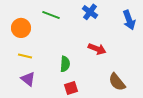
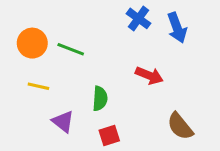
green line: (51, 15) -> (71, 49), moved
blue arrow: (129, 20) -> (177, 28), moved
purple triangle: (28, 79) -> (63, 122), moved

